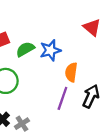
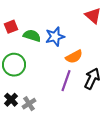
green semicircle: (25, 49) -> (32, 36), turned 48
orange semicircle: (71, 72) -> (74, 57), turned -126

